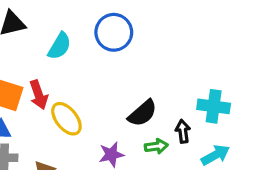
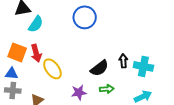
cyan semicircle: (59, 46) -> (36, 24), moved
black arrow: (183, 131) -> (123, 61), moved

